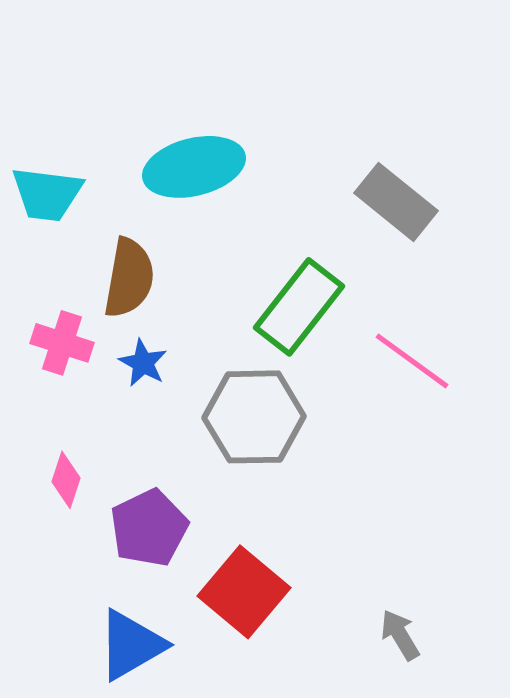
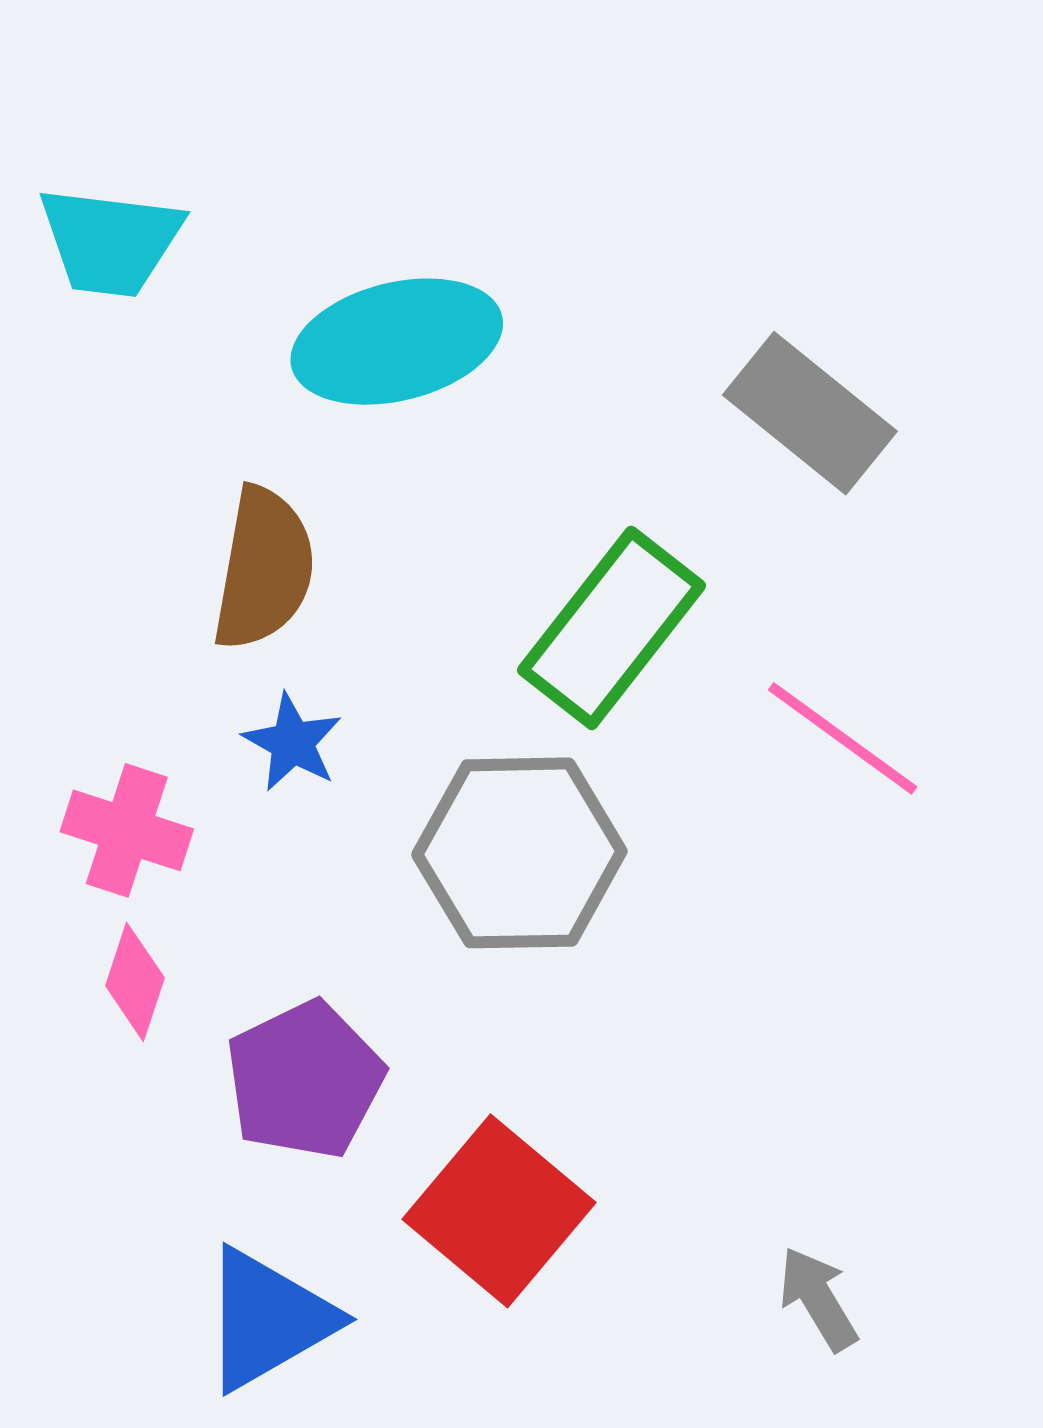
cyan trapezoid: (47, 194) -> (110, 241), moved
pink cross: (62, 343) -> (127, 830), moved

